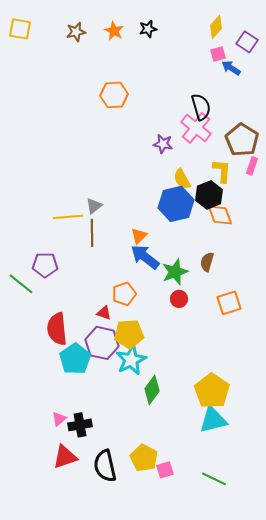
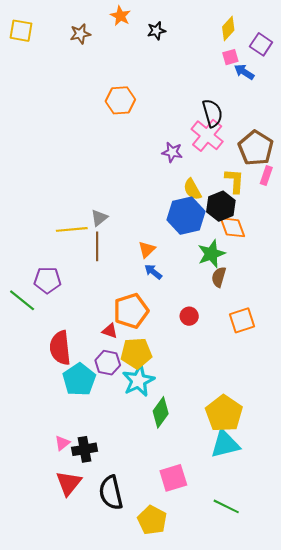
orange star: (114, 31) -> (120, 16), moved
blue arrow: (145, 257) -> (153, 272), size x0.6
green star: (175, 272) -> (211, 254), moved
orange pentagon: (124, 294) -> (131, 311), size x1.4
purple hexagon: (102, 343) -> (108, 363), size x0.7
red triangle: (65, 457) -> (69, 483), turned -32
yellow pentagon: (144, 458) -> (152, 520), moved
pink square: (165, 470) -> (173, 478), moved, size x1.5

